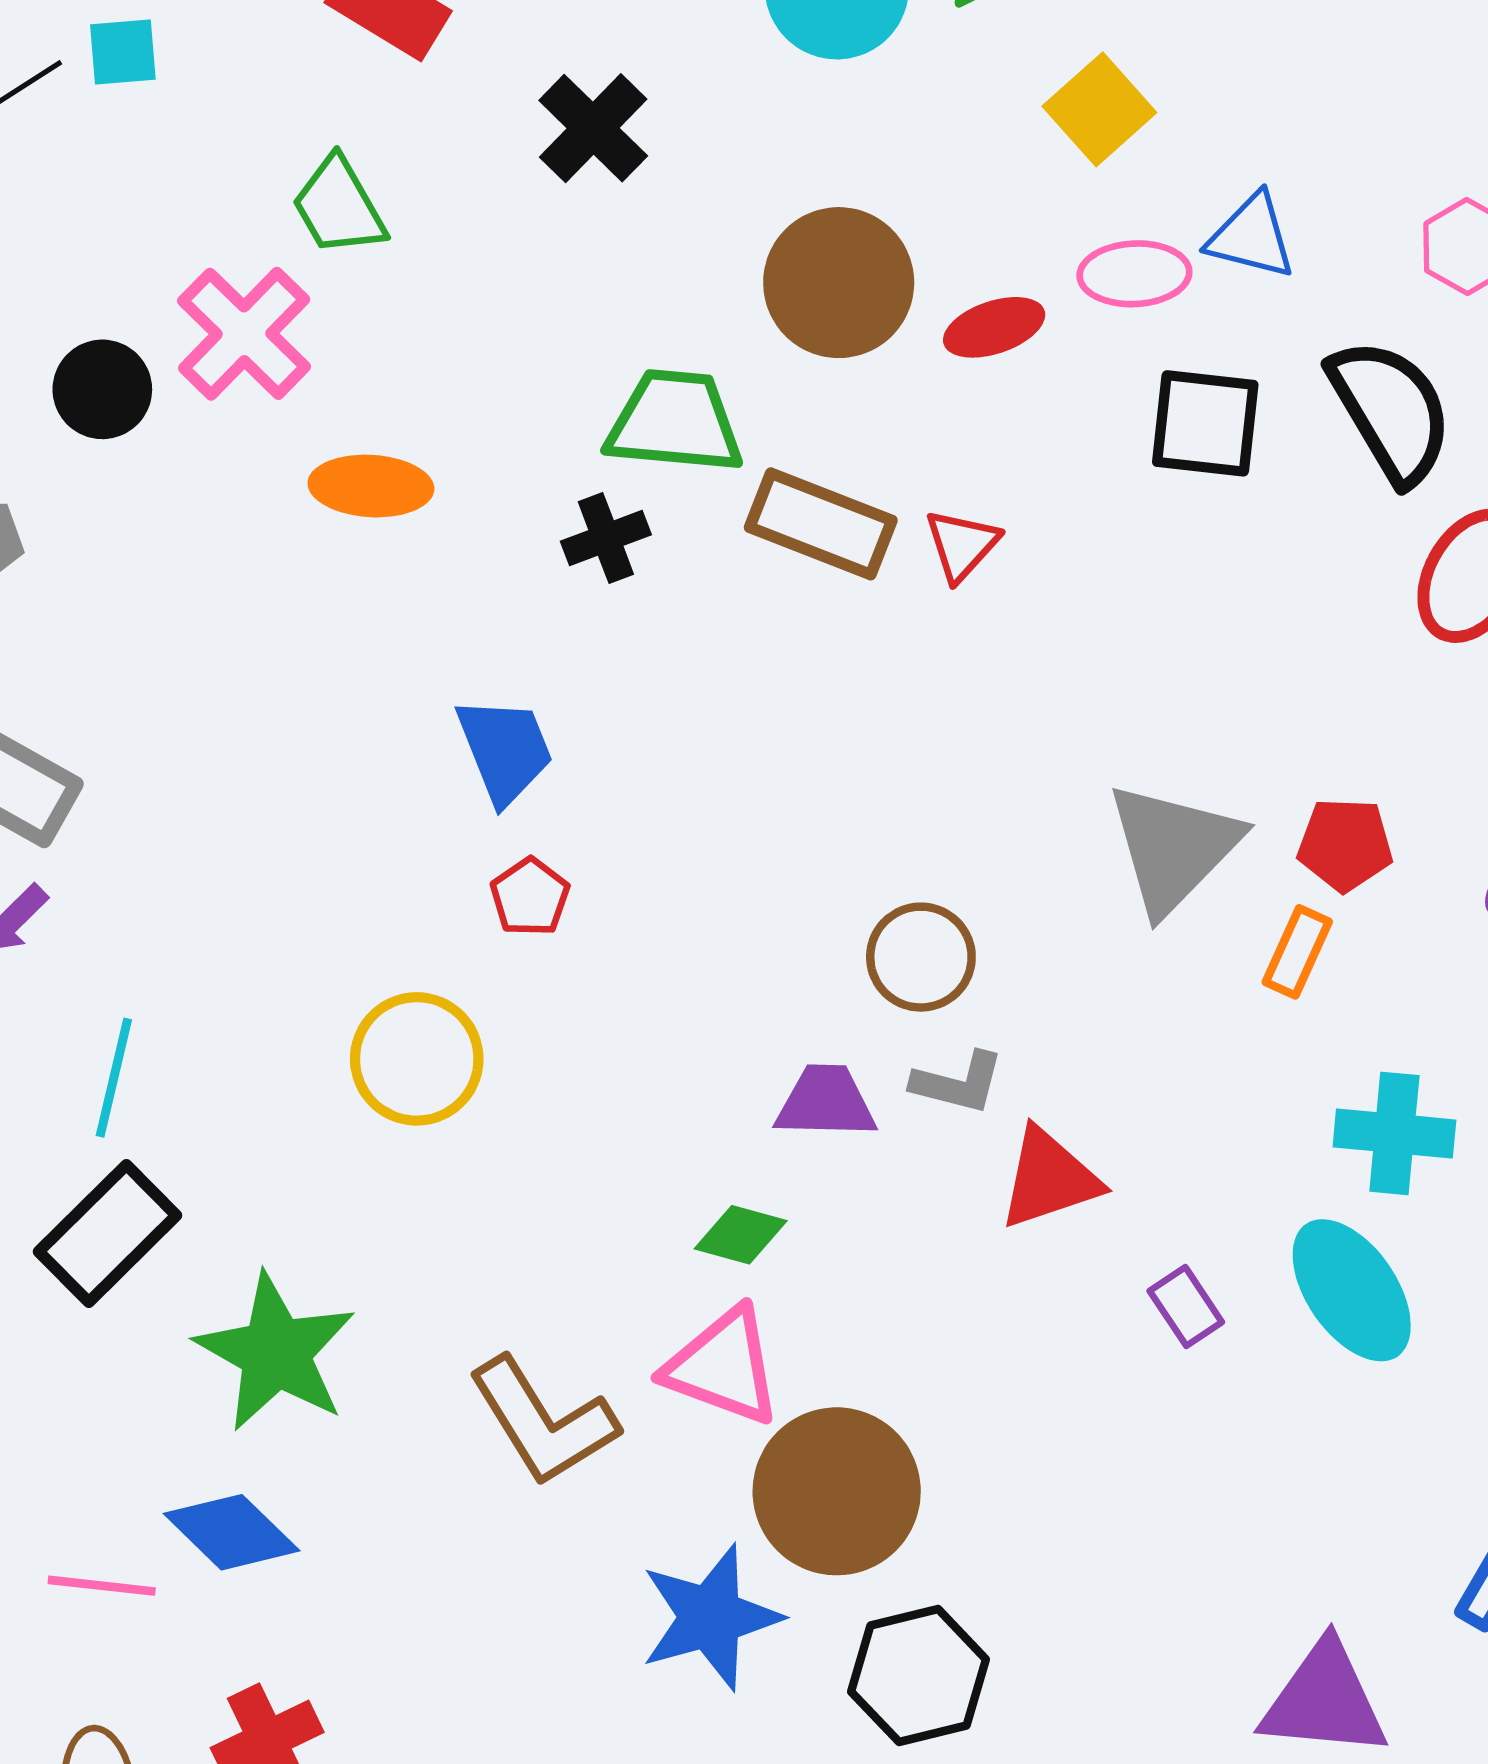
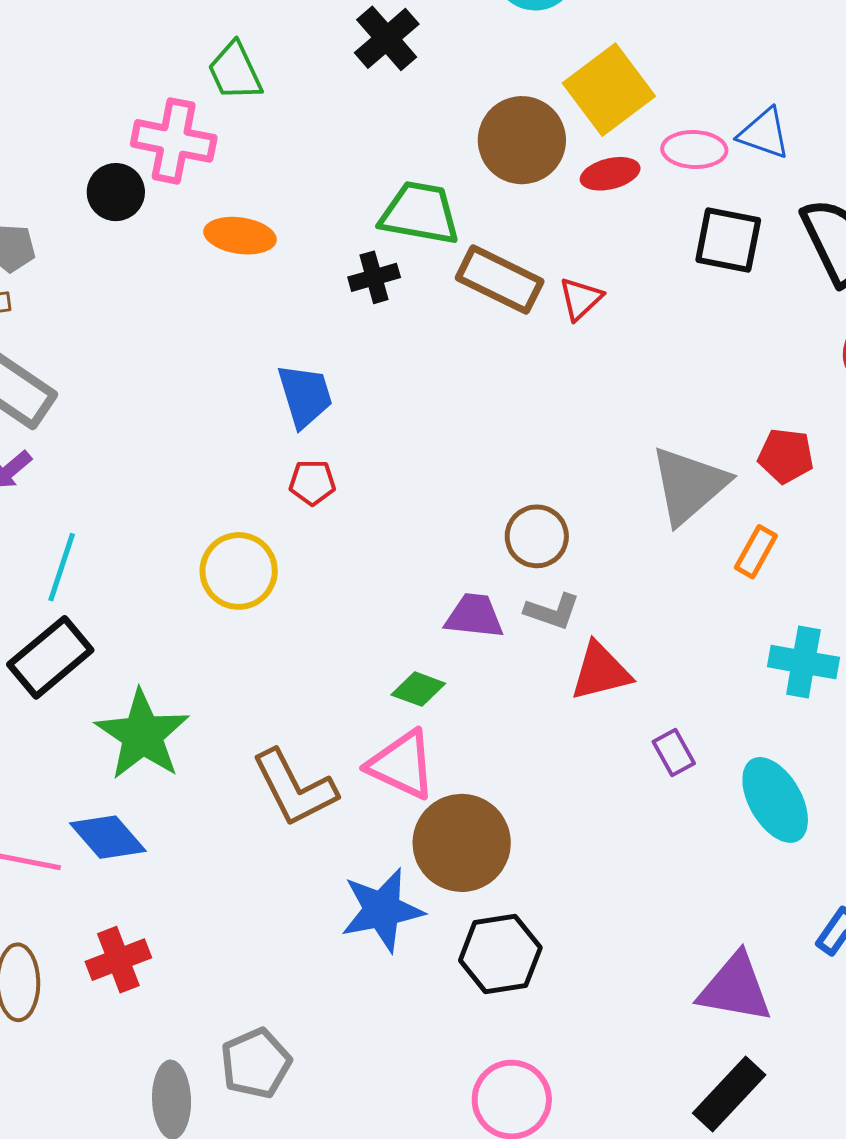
yellow square: (1099, 109) -> (609, 90), moved, size x1.4
pink cross: (244, 334) -> (174, 141), turned -38
black circle: (102, 389) -> (116, 192), moved
red pentagon: (1345, 845) -> (786, 456), moved
red pentagon: (530, 897) -> (312, 482), turned 30
cyan ellipse: (1352, 1290) -> (775, 800), moved

